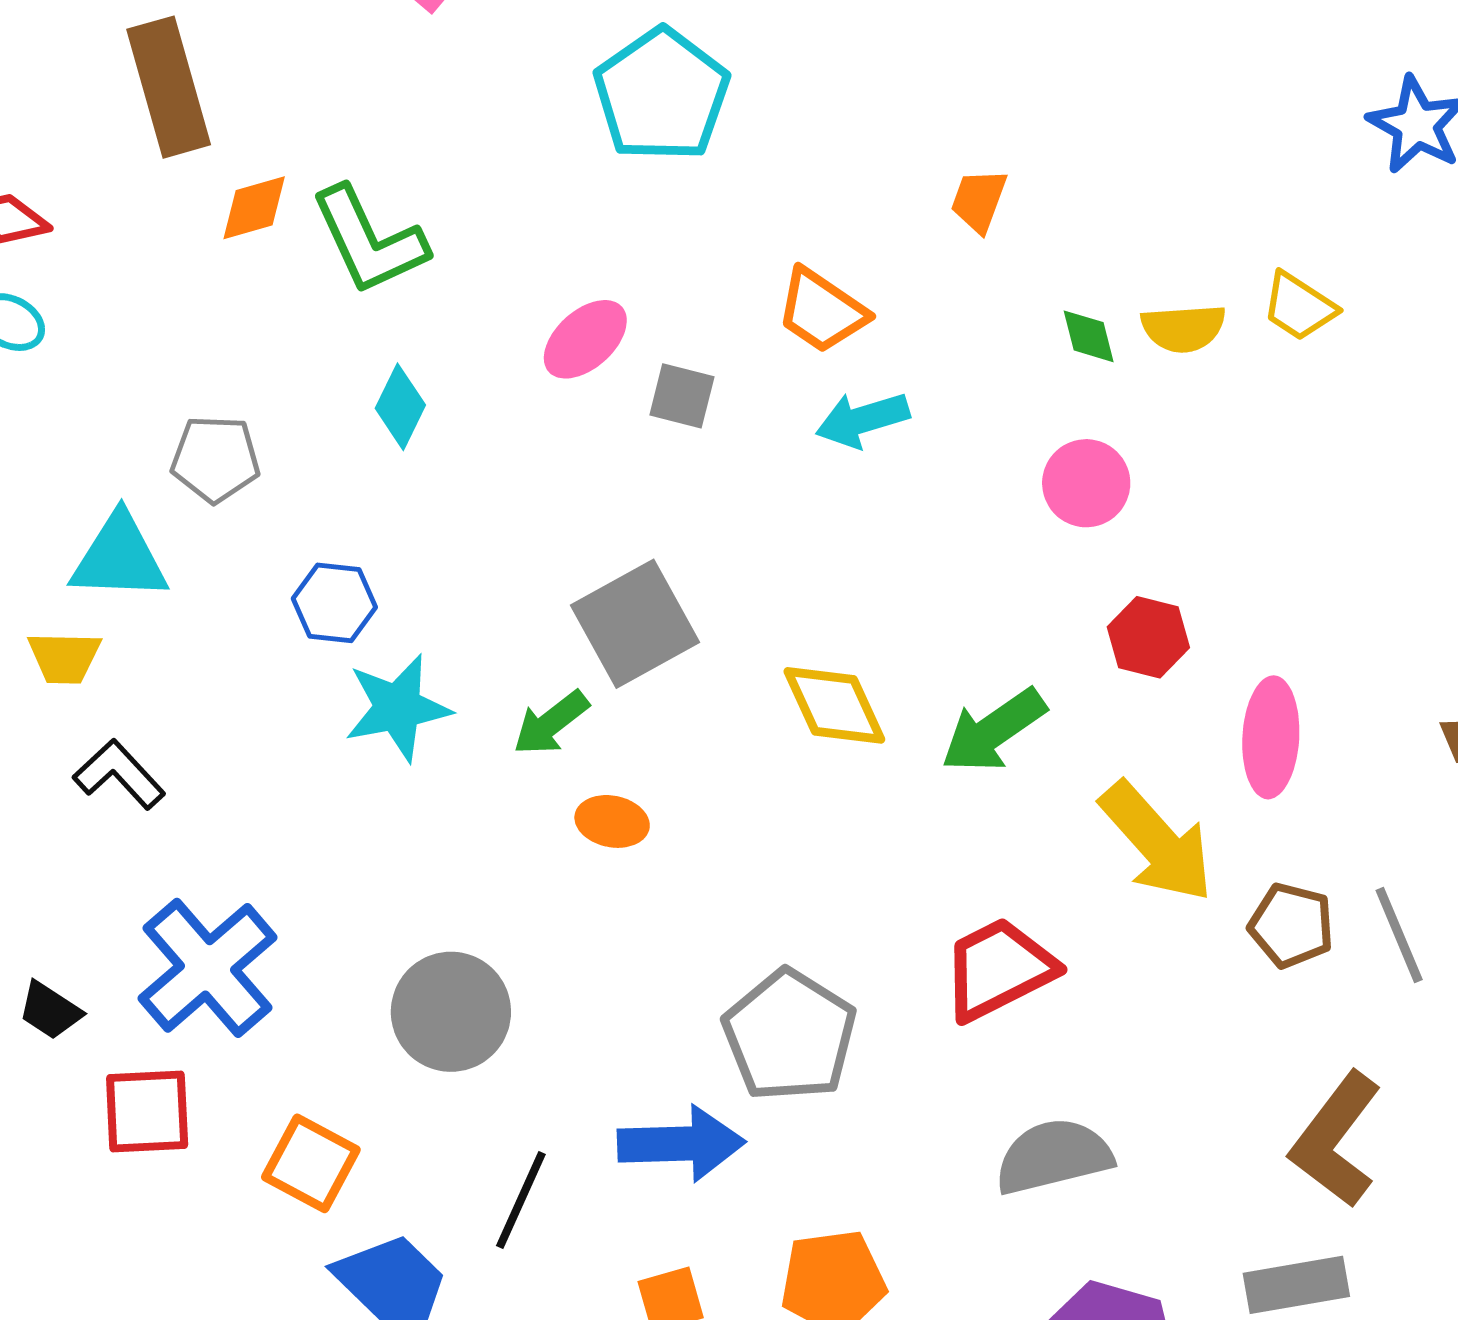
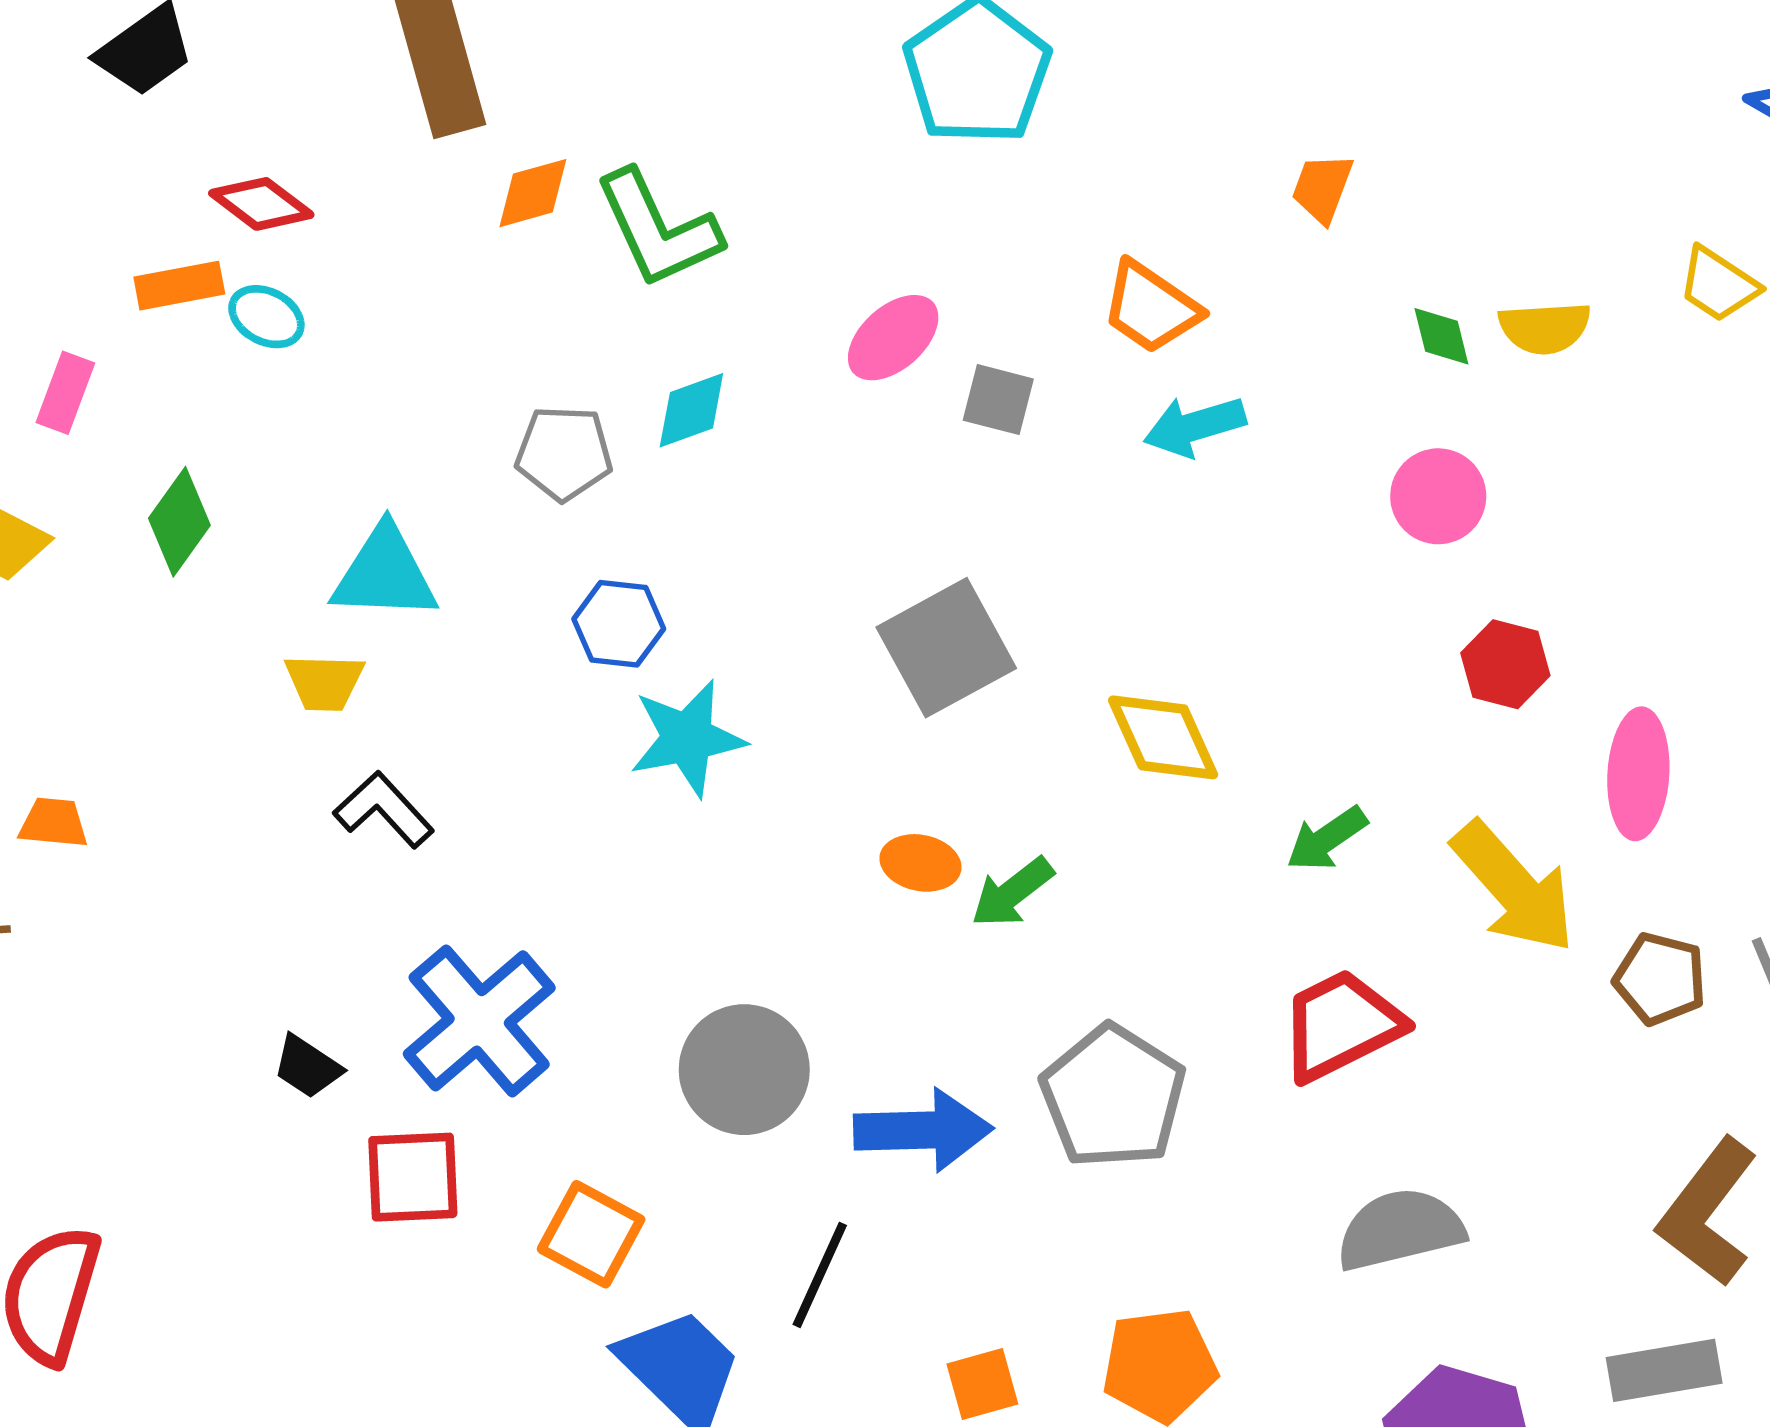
yellow trapezoid: (1299, 306) -> (1718, 284), moved
cyan diamond: (400, 407) -> (691, 410), turned 44
gray pentagon: (215, 459) -> (564, 453), moved
green arrow: (551, 723) -> (1012, 892), moved
green arrow: (993, 731) -> (1327, 839), moved, size x0.7
blue arrow: (681, 1144) -> (923, 1130), moved

